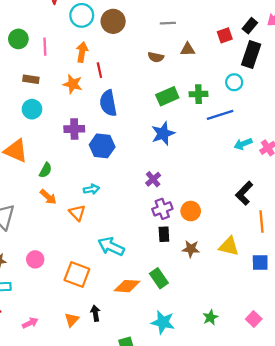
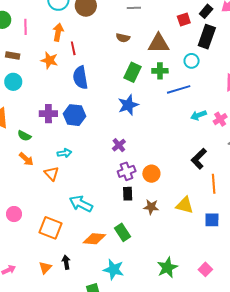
brown triangle: (188, 49) -> (159, 43), moved, size x1.6
green rectangle: (167, 96) -> (133, 72), turned -42
purple cross: (74, 129) -> (48, 114), moved
green semicircle: (46, 170) -> (24, 136), turned 88
green star: (210, 317) -> (167, 267), size x1.5
cyan star: (163, 322) -> (114, 269), moved

